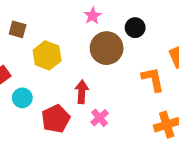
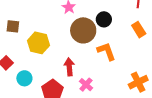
black circle: (135, 28) -> (104, 19), moved
orange L-shape: (153, 79) -> (106, 51), moved

